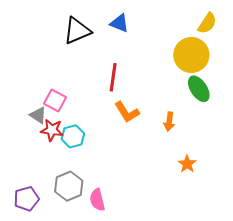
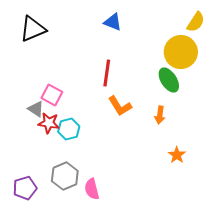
black triangle: (77, 31) -> (33, 29), moved
green ellipse: (199, 89) -> (169, 80), moved

